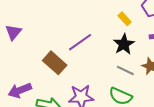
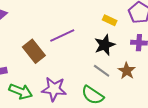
yellow rectangle: (125, 19) -> (110, 20), turned -32

